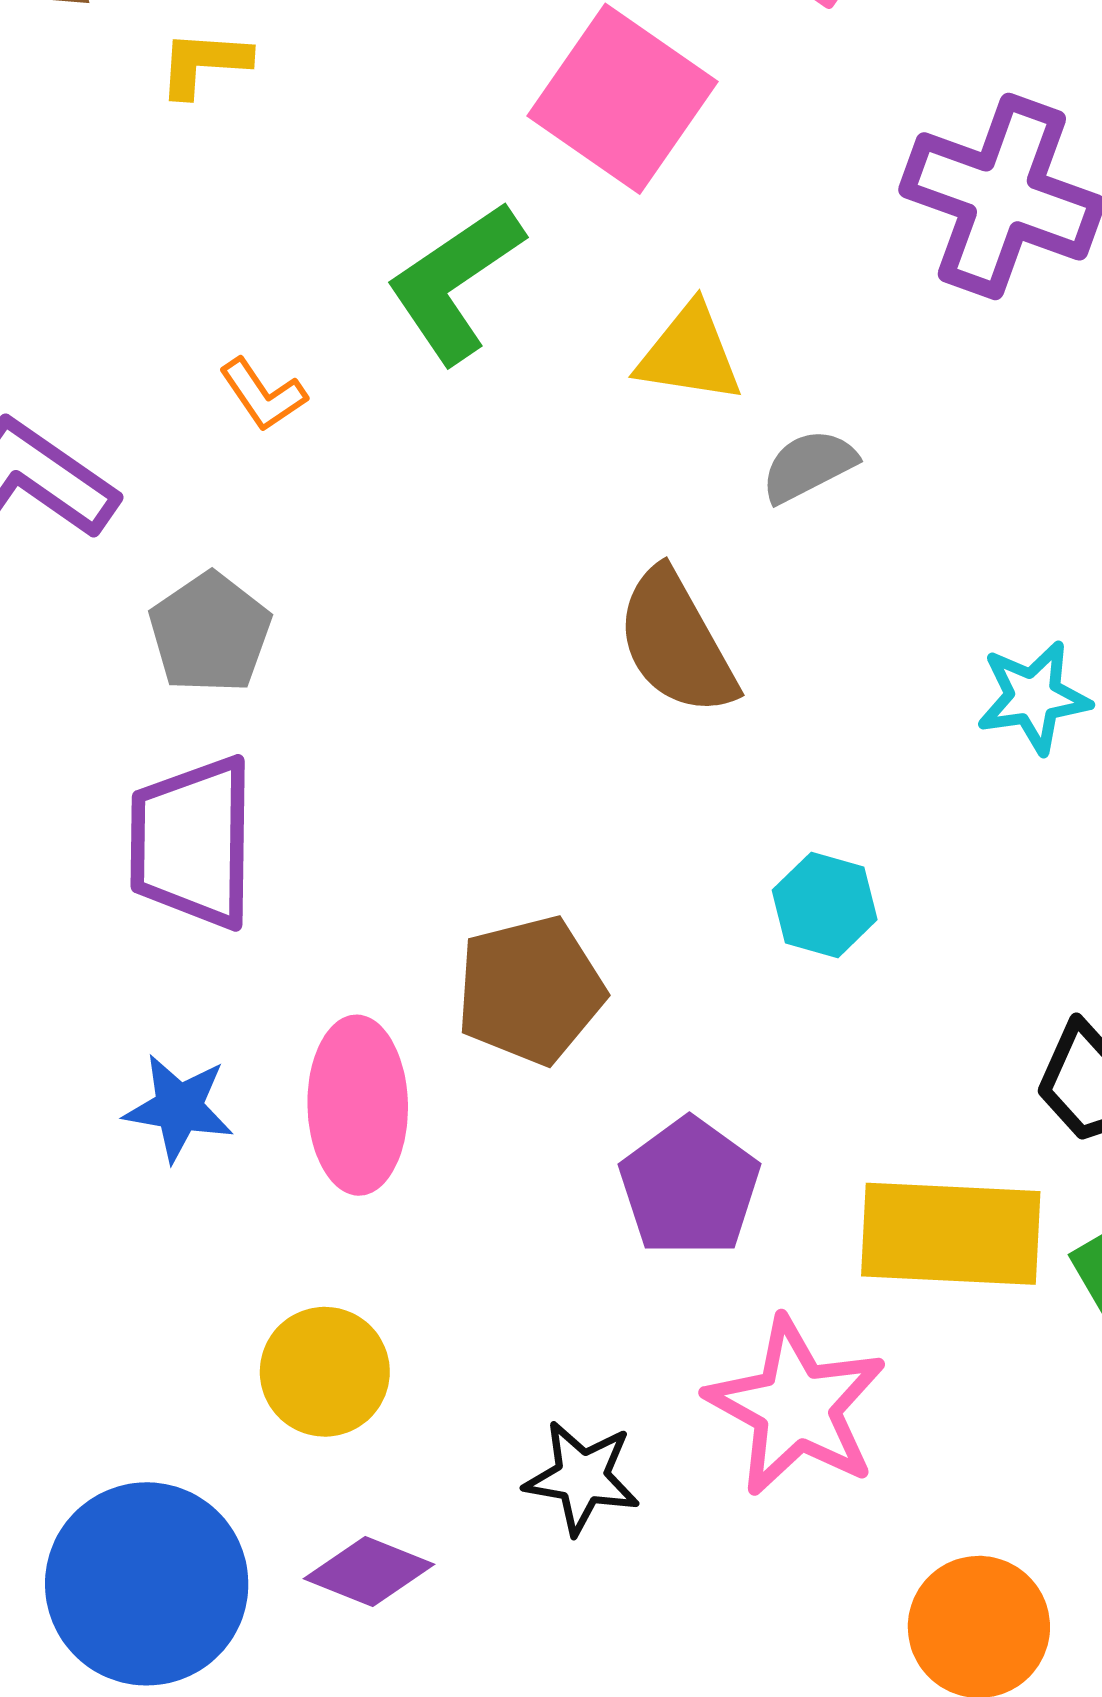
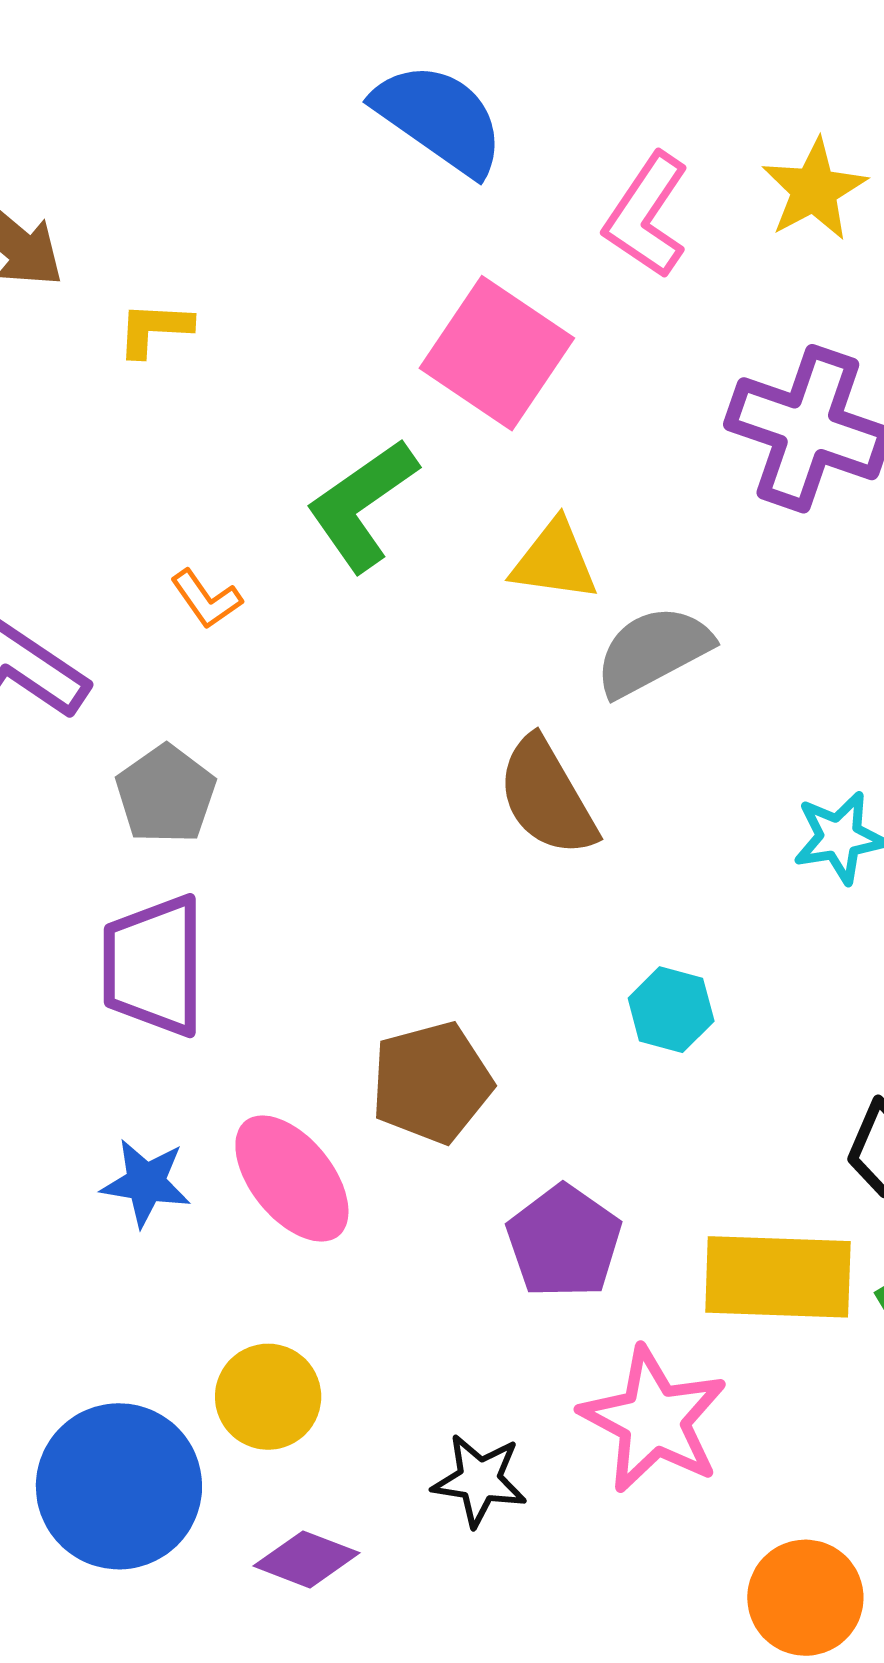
gray semicircle: (809, 466) -> (653, 651), size x1.5
pink ellipse: (358, 1105) -> (292, 1179), turned -37
blue circle: (147, 1584) -> (119, 1486), moved

